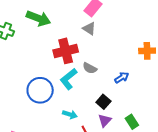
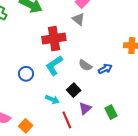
gray semicircle: (90, 68) -> (85, 65), moved
blue circle: (40, 90) -> (26, 74), size x0.6
black square: (103, 102) -> (74, 90), moved

